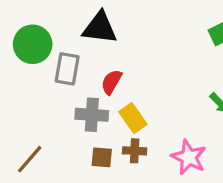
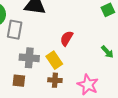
red semicircle: (111, 82) -> (67, 38), moved
brown square: (102, 157) -> (19, 81), moved

